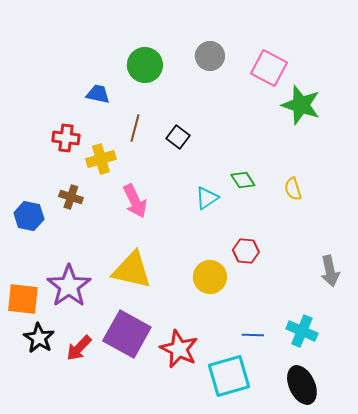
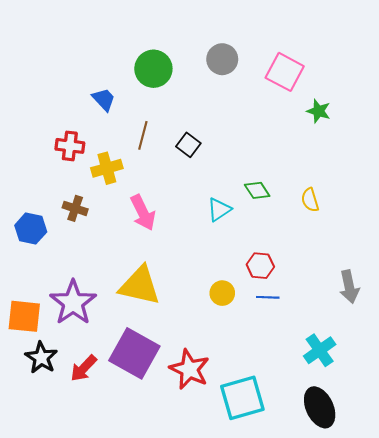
blue trapezoid: (98, 94) -> (104, 99), turned 35
green star: (301, 105) -> (319, 111), size x0.6
yellow circle: (210, 277) -> (222, 293), size x0.7
cyan cross: (302, 331) -> (320, 350), turned 32
blue line: (253, 335) -> (268, 297), moved

